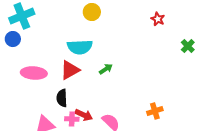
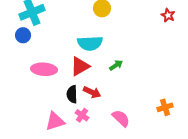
red arrow: (84, 115) -> (92, 92), moved
pink cross: (72, 119) -> (82, 115), turned 32

